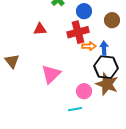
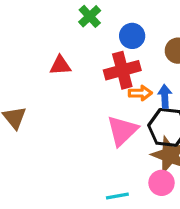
pink triangle: (51, 74) -> (122, 131), moved
pink circle: (84, 91) -> (162, 183), moved

